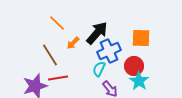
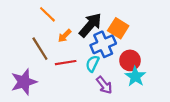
orange square: (141, 38) -> (118, 28), moved, turned 30
red line: (58, 78) -> (66, 63), moved

